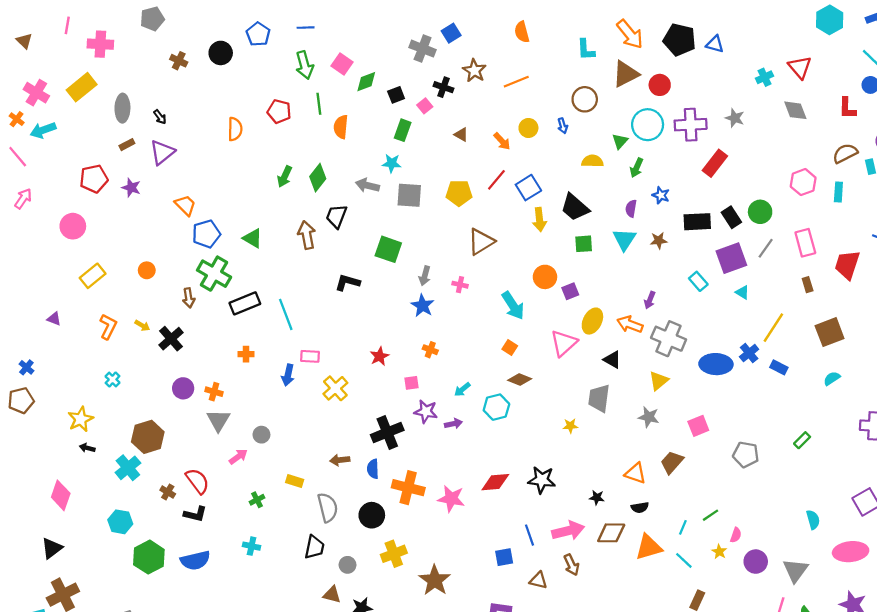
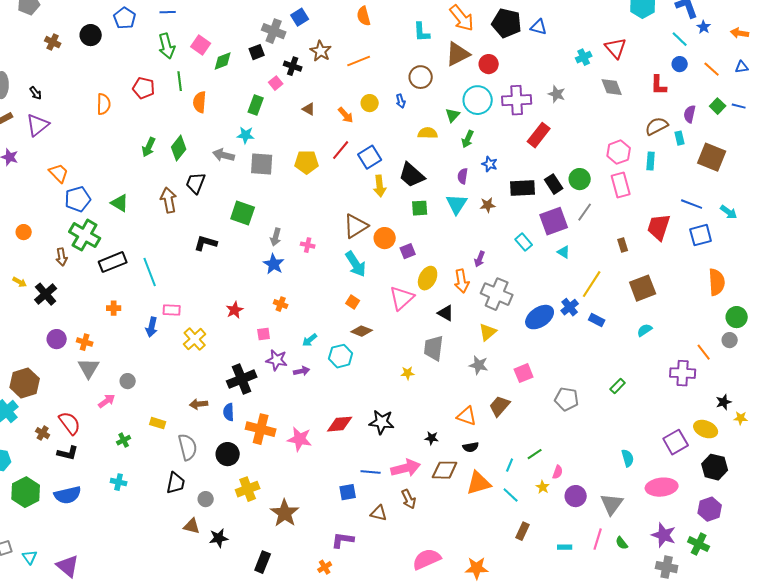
black square: (396, 95) -> (257, 52), moved
brown triangle: (481, 242) -> (356, 226), moved
pink rectangle: (805, 243) -> (621, 185), moved
orange arrow: (630, 324) -> (462, 281), turned -120
blue ellipse: (716, 364) -> (540, 317), turned -36
blue line: (530, 535) -> (371, 472), turned -66

